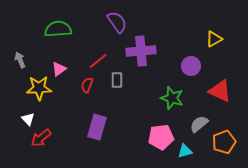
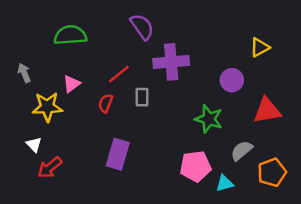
red triangle: (220, 91) -> (267, 111), turned -35

